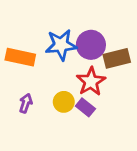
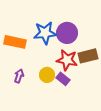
brown rectangle: (117, 58) -> (88, 56), moved
red star: (91, 82) -> (67, 60), turned -30

